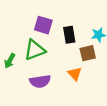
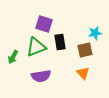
black rectangle: (69, 35) -> (60, 42), moved
orange triangle: (75, 74) -> (83, 73), moved

